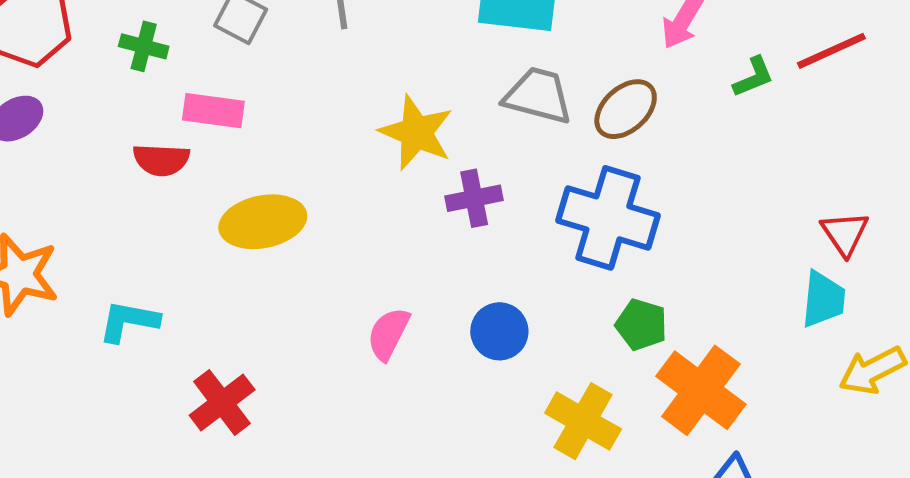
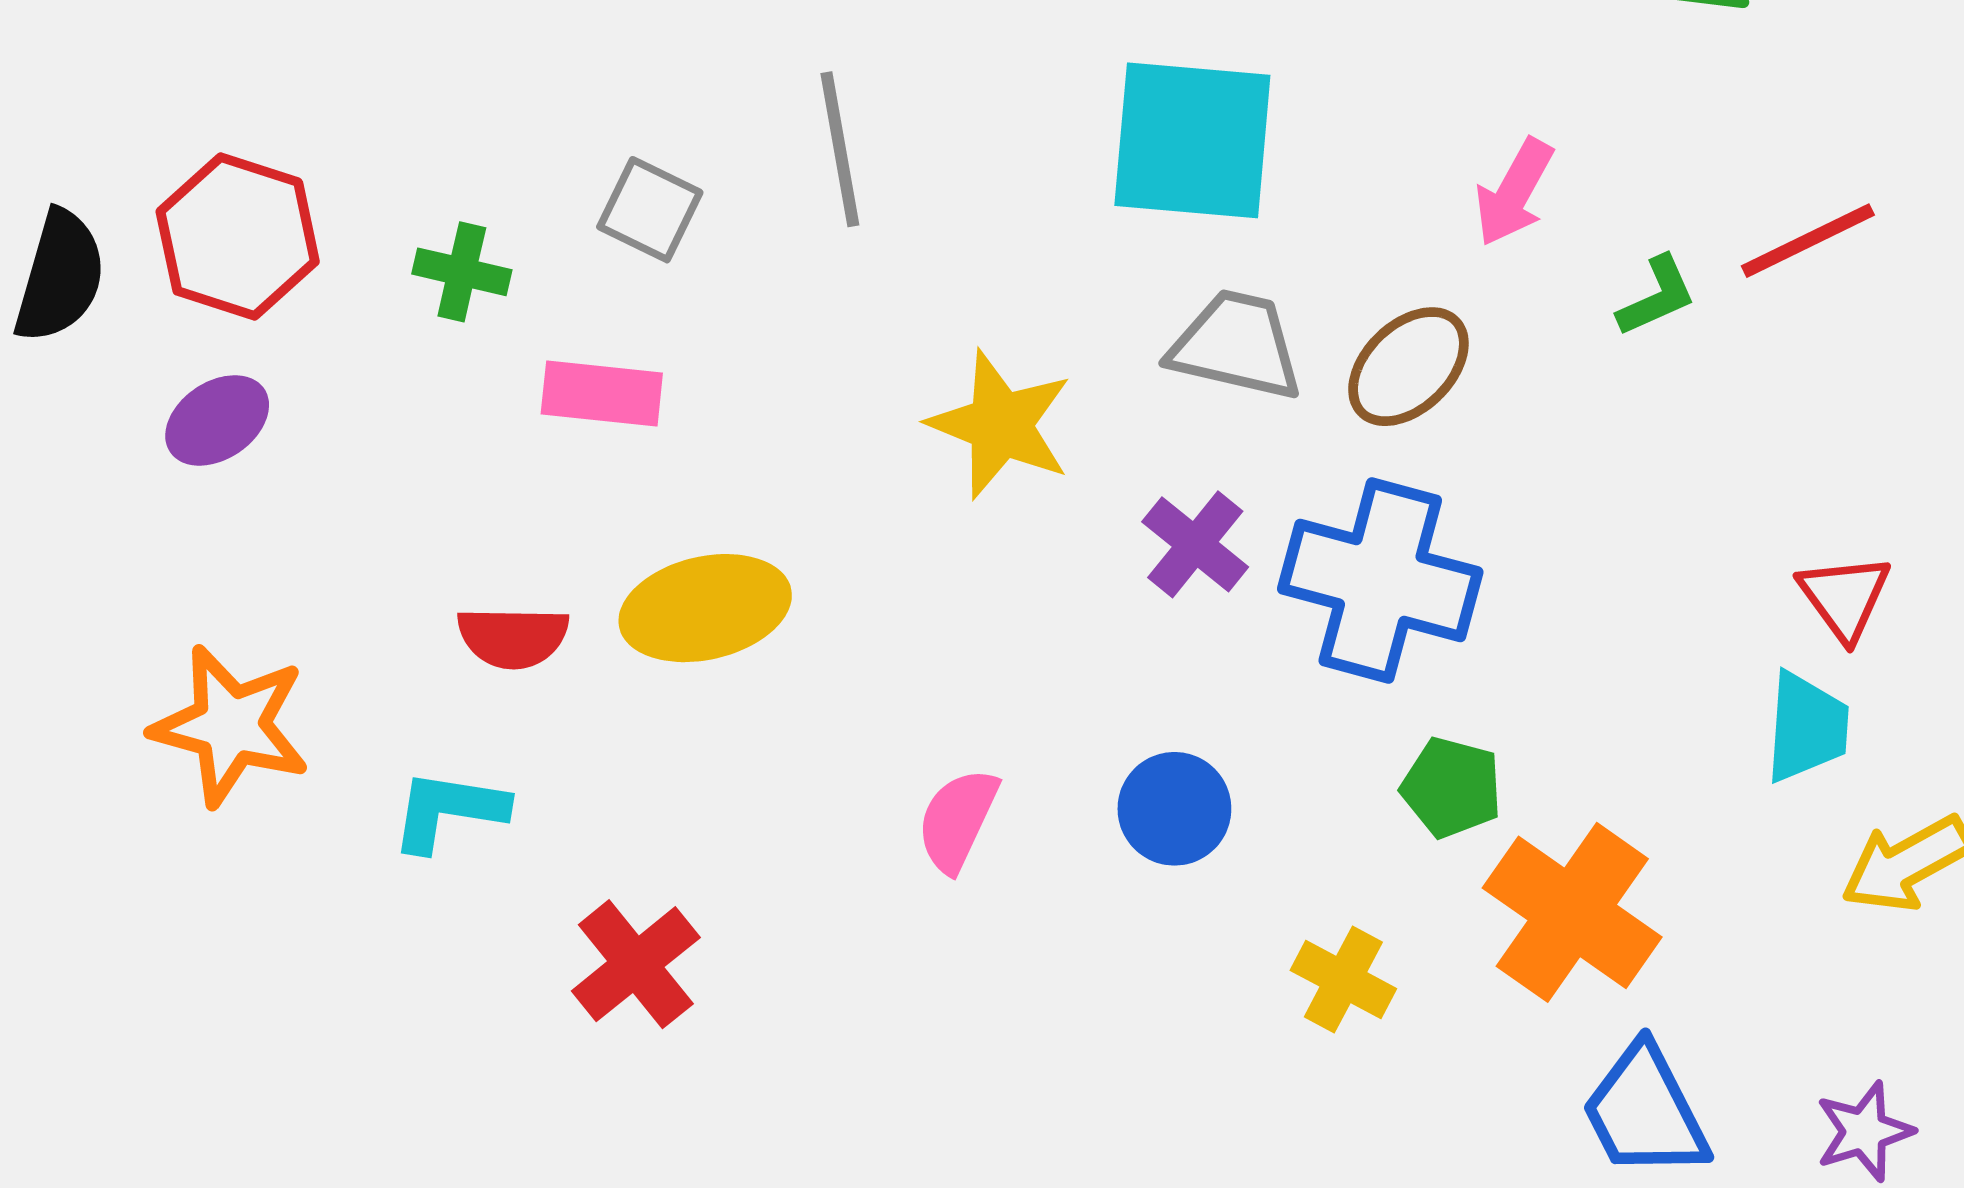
red semicircle: (161, 160) -> (513, 637), moved
purple cross: (474, 198) -> (1195, 544), moved, turned -38
yellow cross: (583, 421) -> (1343, 979), size x0.7

